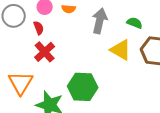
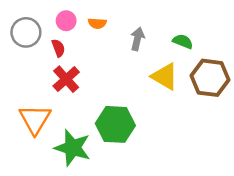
gray arrow: (100, 21) -> (137, 39), size x0.7

